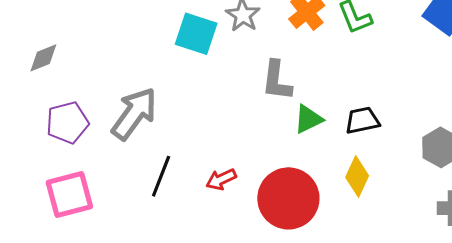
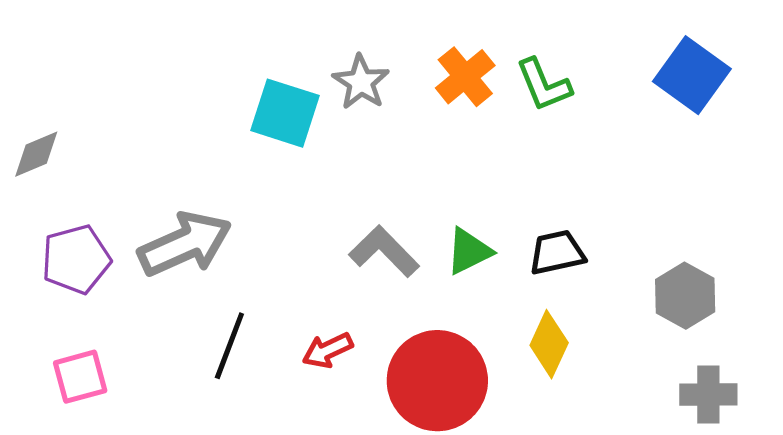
gray L-shape: (277, 81) -> (384, 251), moved, turned 129
gray arrow: (134, 114) -> (185, 244), turned 30
pink square: (69, 195) -> (80, 377), size x0.7

